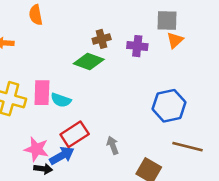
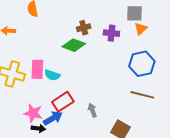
blue hexagon: (169, 106) -> (142, 64), moved
brown line: (187, 147) -> (142, 95), moved

